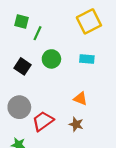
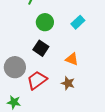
cyan rectangle: (87, 59) -> (78, 22), turned -48
black square: (23, 66) -> (41, 48), moved

